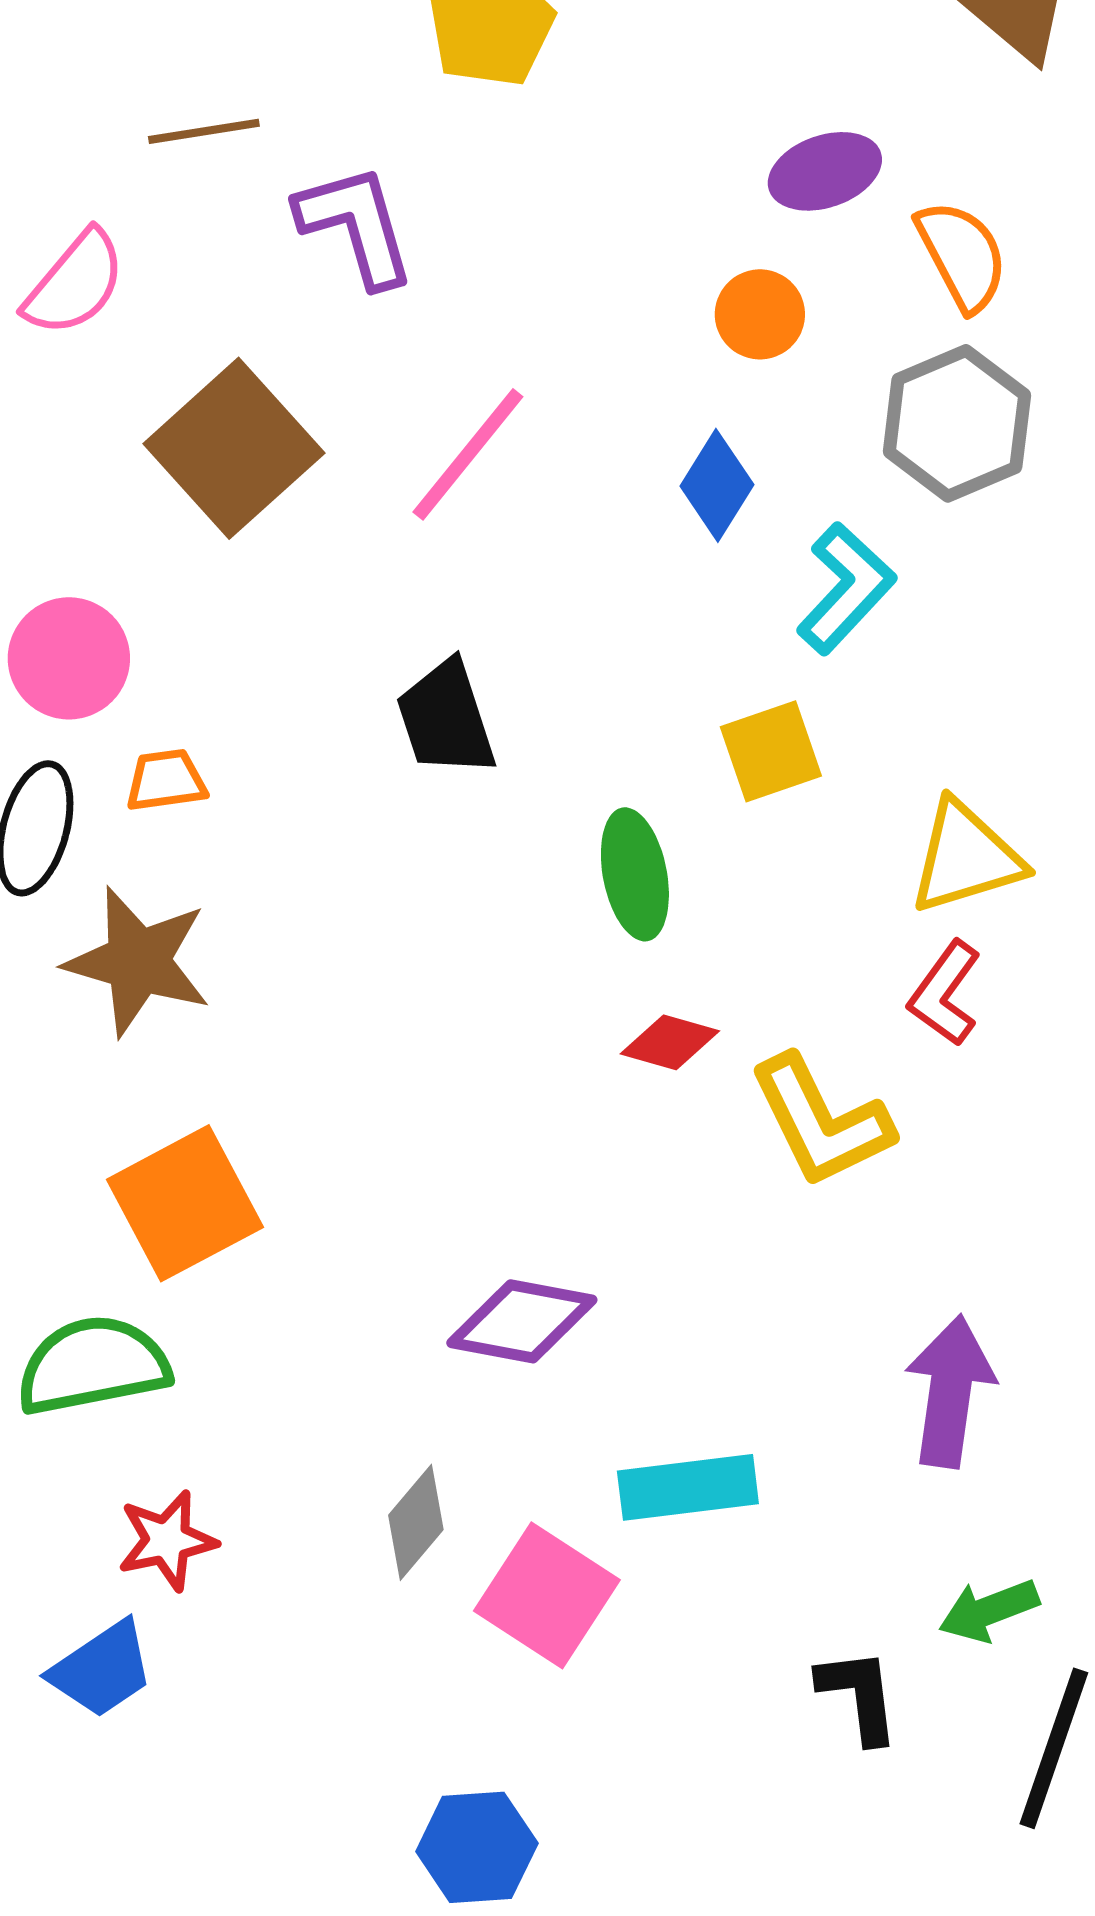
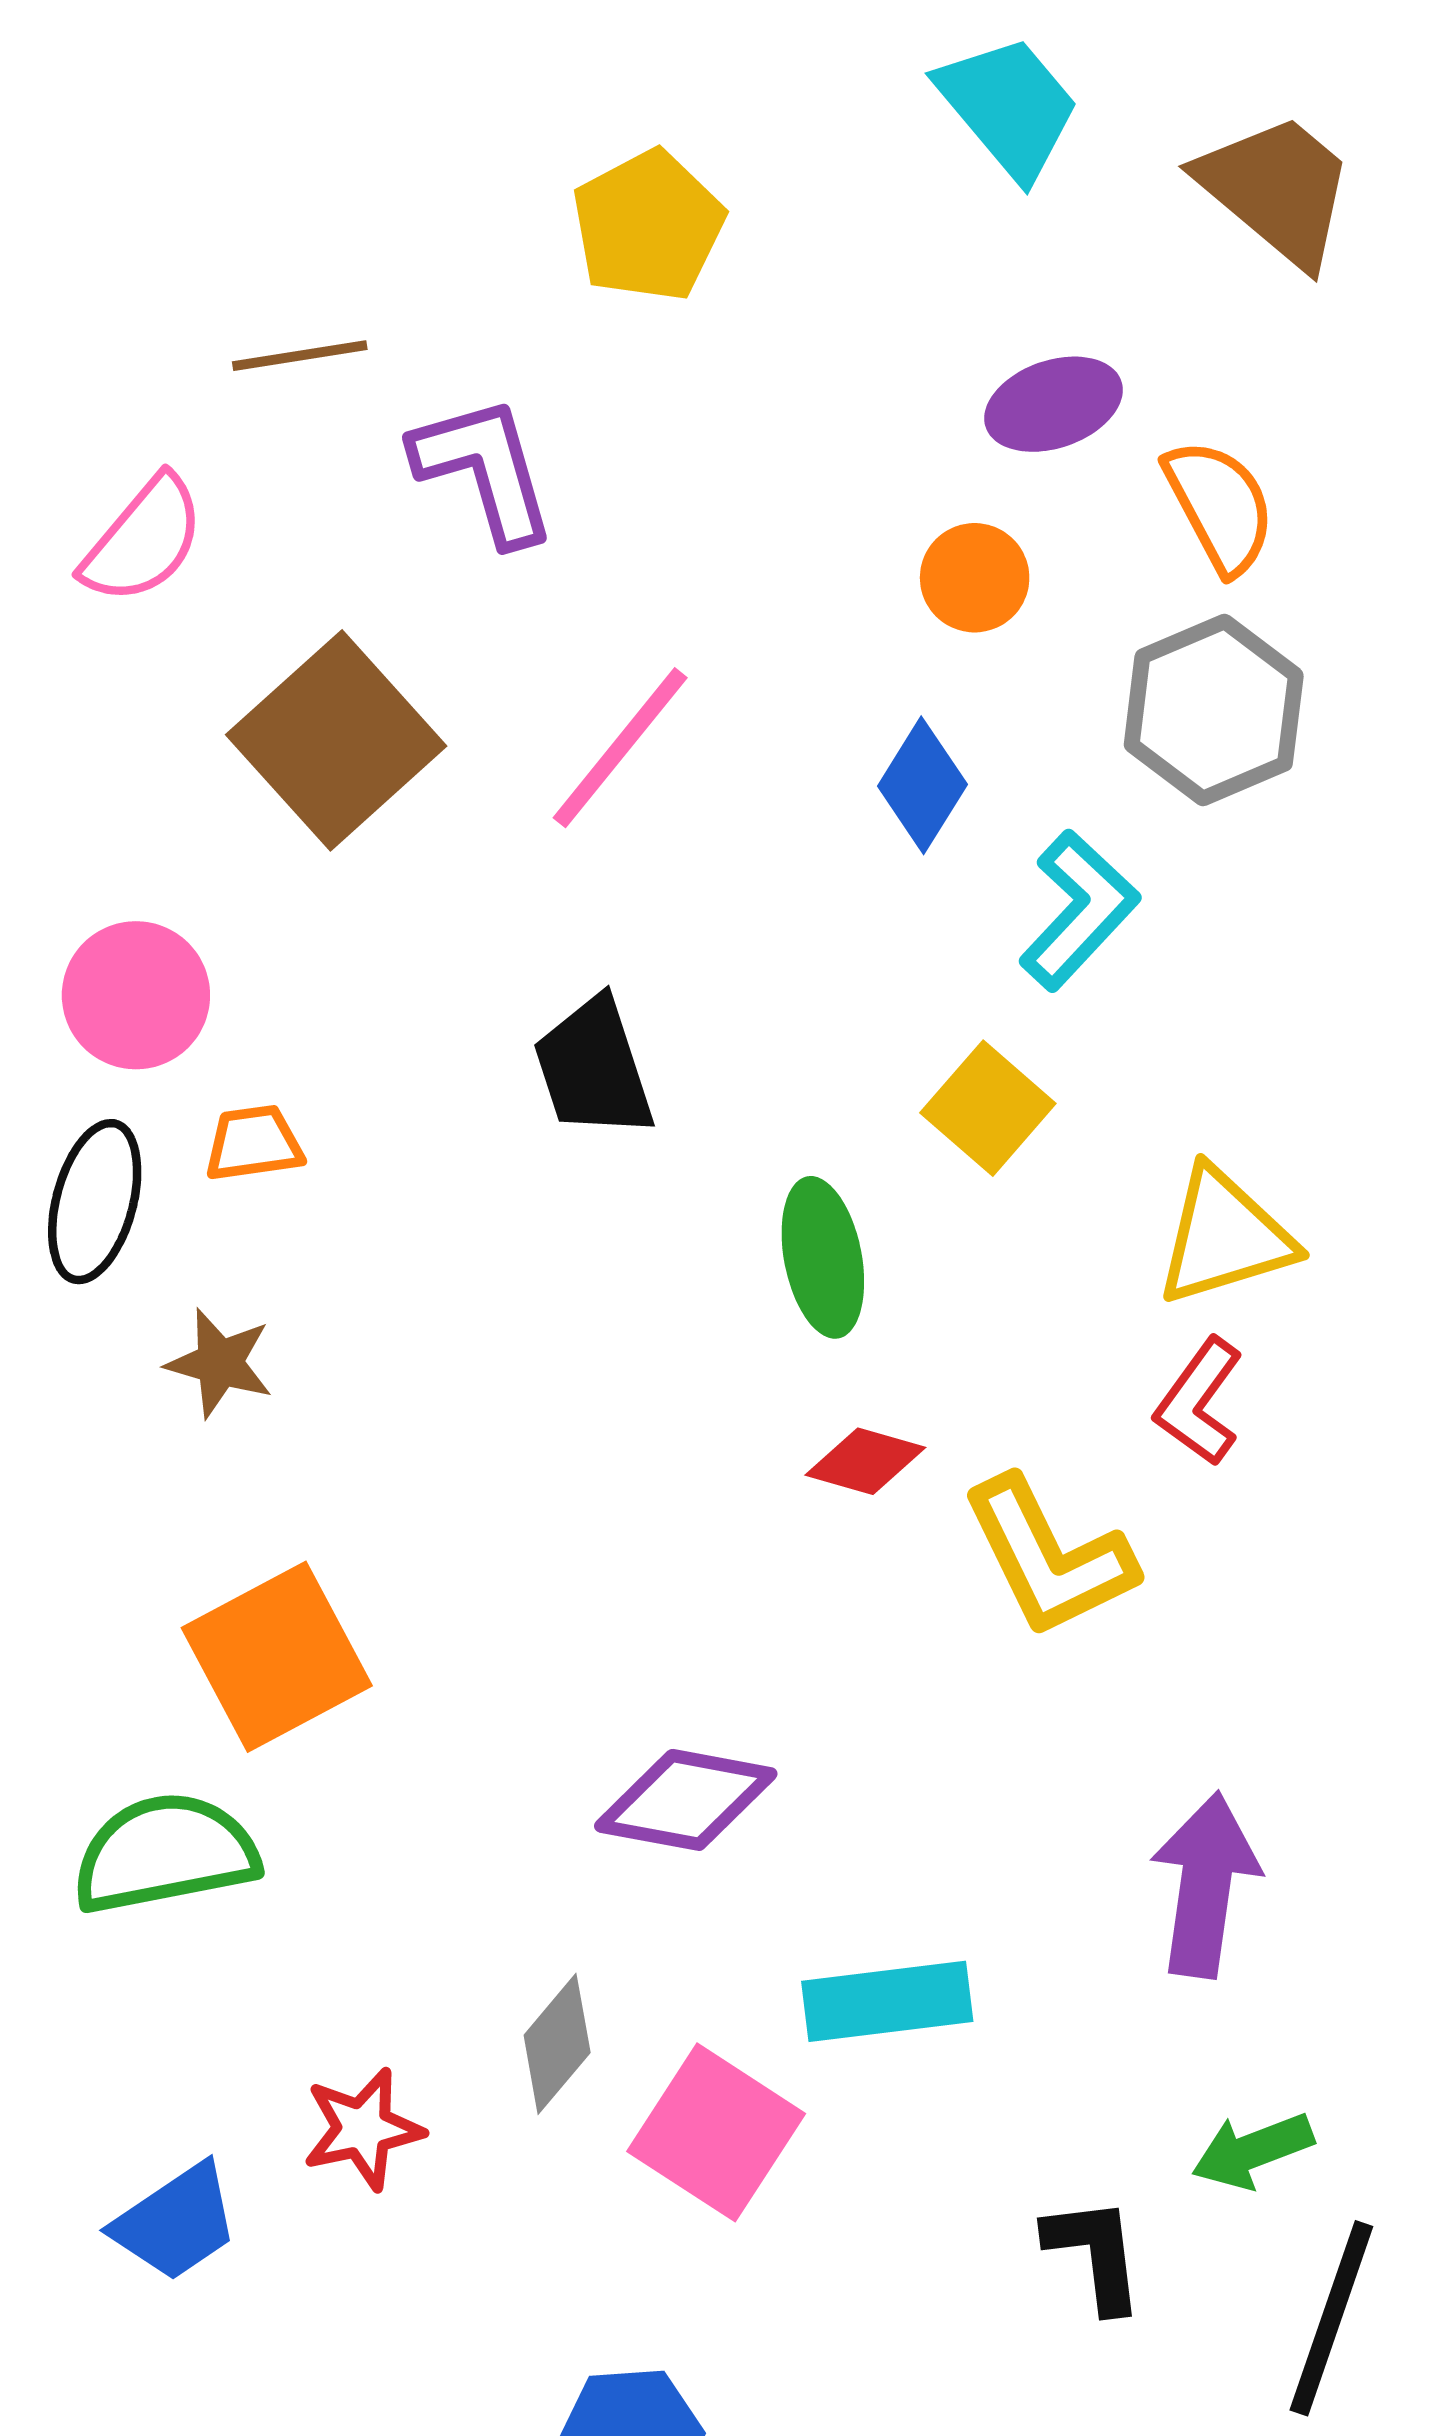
yellow square: (771, 751) -> (988, 1108), turned -30
brown star: (138, 961) -> (220, 1363), size x0.6
red star: (167, 1540) -> (363, 2129), moved

